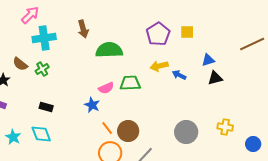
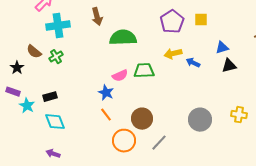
black rectangle: (46, 107) -> (50, 97), moved, turned -32
orange line: (107, 128) -> (106, 115), moved
cyan star: (13, 137) -> (27, 106), moved

